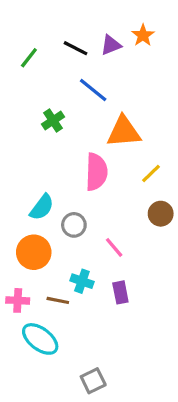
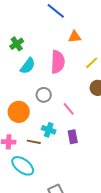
green cross: (53, 120) -> (17, 44), moved
orange triangle: (124, 132) -> (75, 37), size x0.6
cyan semicircle: (42, 207) -> (28, 66), moved

